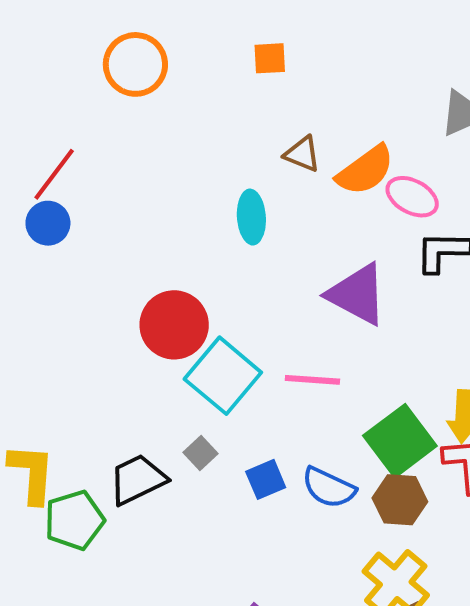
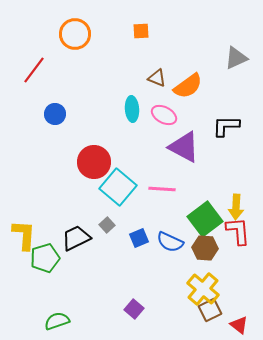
red line: (54, 174) -> (34, 70), moved
pink ellipse: (412, 197) -> (164, 115), moved
blue circle: (48, 223) -> (55, 114), moved

